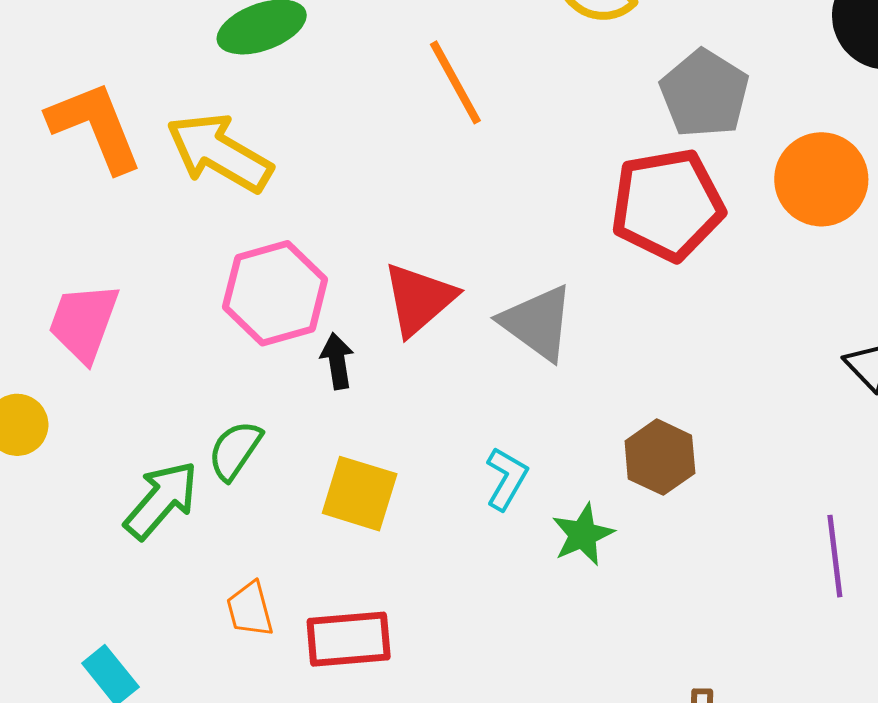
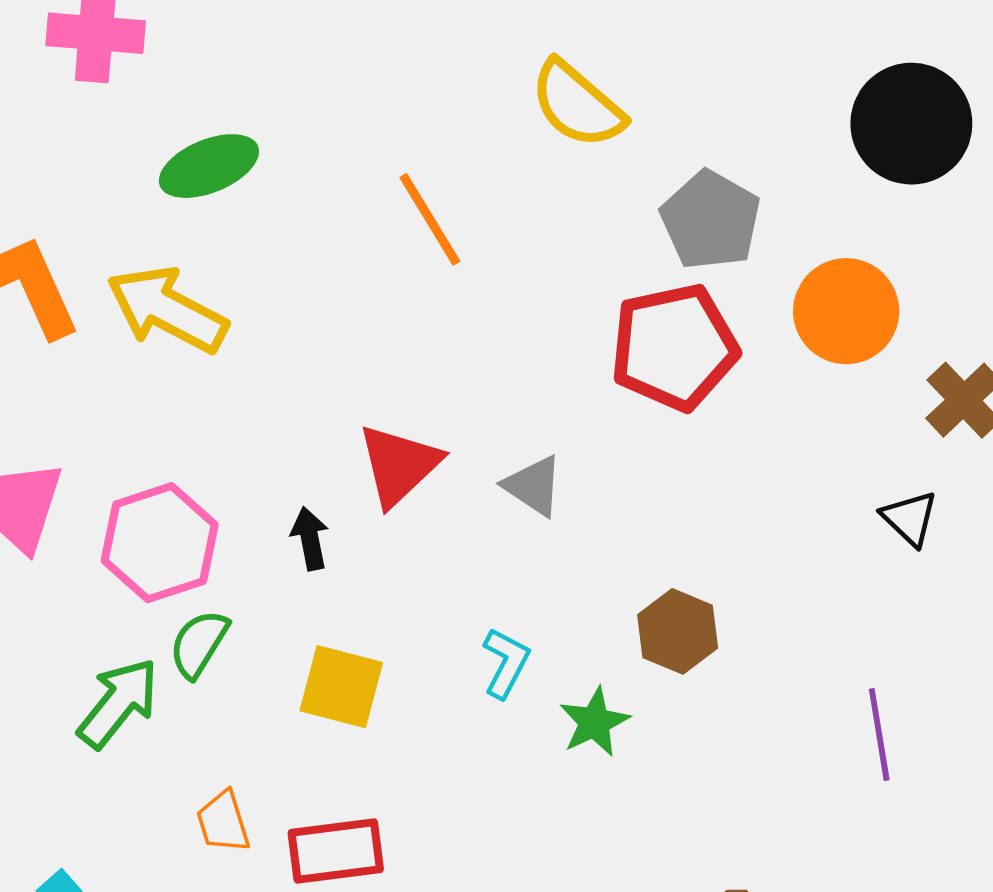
pink hexagon: (275, 293) -> (160, 543), moved
gray triangle: (537, 323) -> (533, 486), size x0.7

